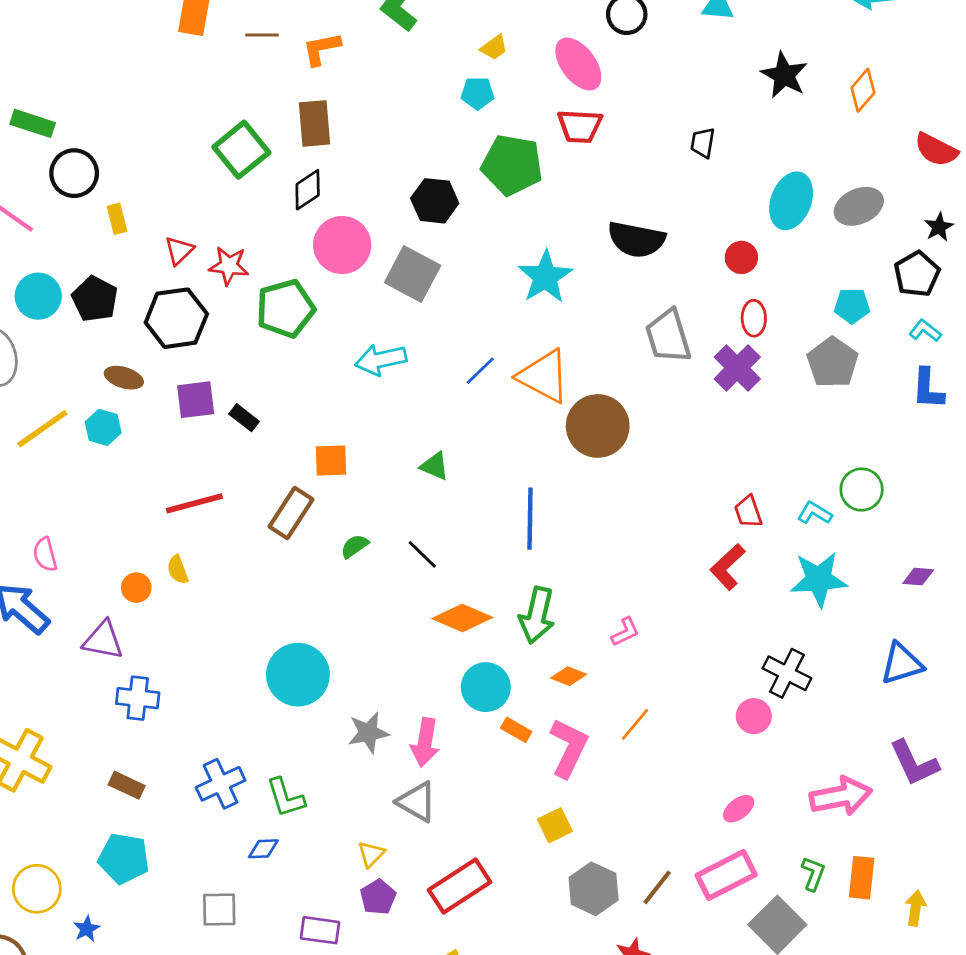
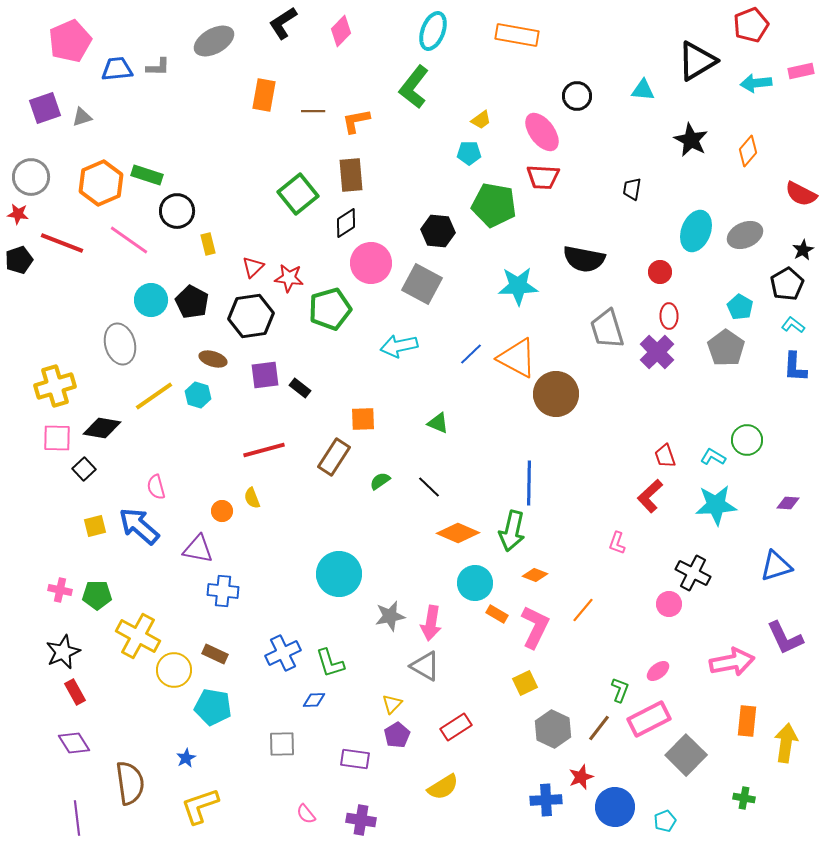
cyan star: (545, 277) -> (518, 286), turned 30
cyan pentagon: (852, 306) -> (740, 307), turned 30
blue line: (530, 519) -> (529, 483), moved
pink L-shape: (625, 632) -> (617, 543), moved, turned 135
green L-shape: (813, 874) -> (620, 690), moved
red rectangle: (460, 886) -> (456, 727), size x0.7
yellow circle: (37, 889) -> (174, 670), moved
yellow arrow: (915, 908) -> (786, 743), size x1.5

